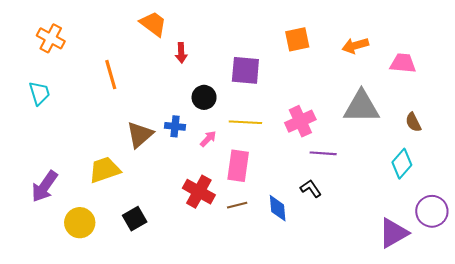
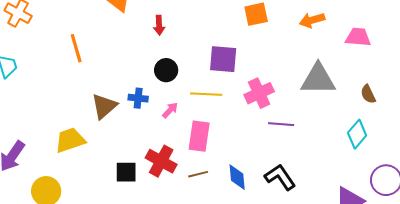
red arrow: (181, 53) -> (159, 25), moved
purple square: (245, 70) -> (223, 59), moved
black L-shape: (311, 188) -> (280, 177), moved, size x1.5
black square: (135, 219) -> (126, 172), moved, turned 30

